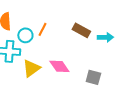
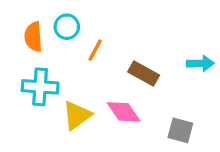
brown rectangle: (81, 30) -> (144, 73), moved
cyan circle: (25, 35) -> (67, 27), moved

